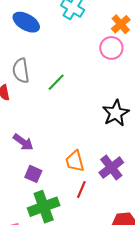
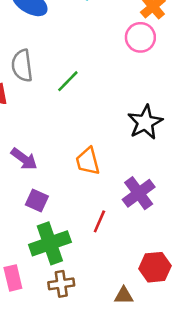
orange trapezoid: (75, 161) -> (88, 161), moved

